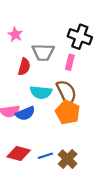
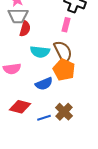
gray trapezoid: (43, 52) -> (18, 16), moved
blue semicircle: (25, 113) -> (44, 84), moved
blue line: (45, 156) -> (44, 118), moved

